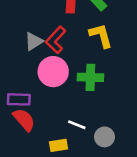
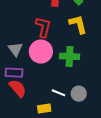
red L-shape: (56, 40) -> (43, 27), turned 150
gray triangle: (34, 41) -> (15, 49), moved, turned -35
gray circle: (104, 137) -> (79, 94), moved

